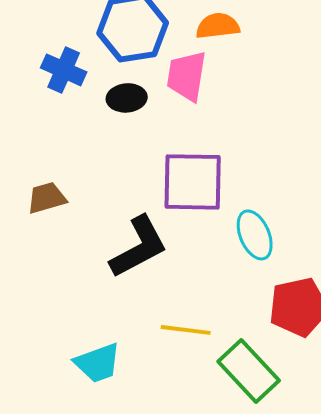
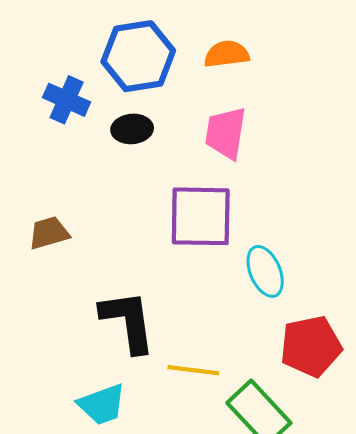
pink trapezoid: (187, 76) -> (226, 133), moved
black L-shape: (139, 247) -> (128, 321), moved, turned -70

